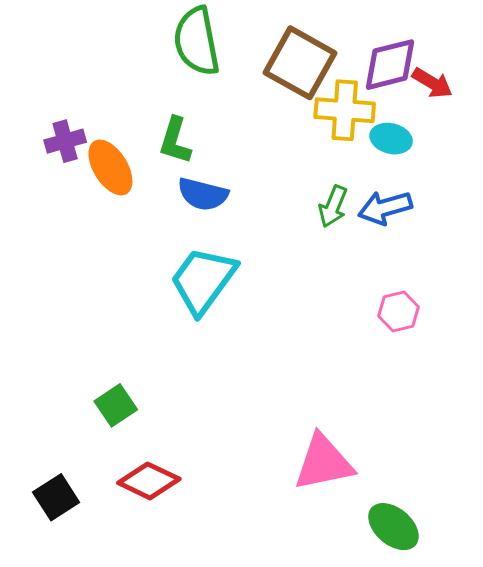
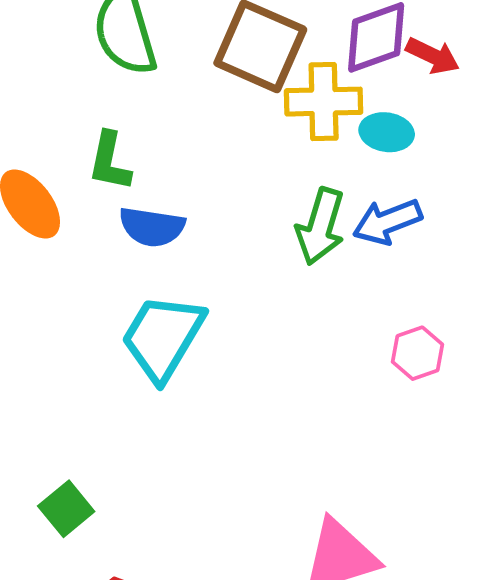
green arrow: (333, 206) -> (320, 226), size x1.4

